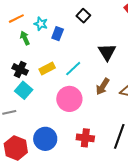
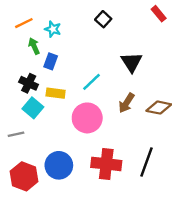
blue rectangle: (58, 34) -> (51, 61), moved
yellow rectangle: (47, 68) -> (56, 93), moved, turned 35
red cross: (85, 138) -> (106, 164), size x1.4

